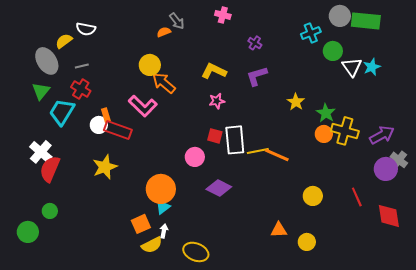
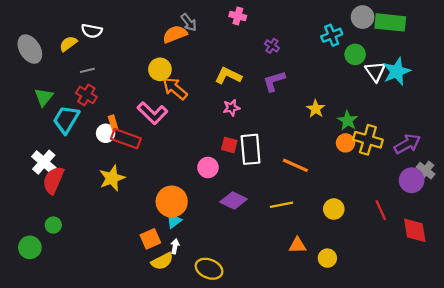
orange semicircle: (164, 32) -> (175, 34), size x1.6
gray ellipse: (47, 61) -> (30, 49), moved
cyan star: (372, 67) -> (397, 71), size x1.5
yellow line: (258, 151) -> (282, 205), moved

